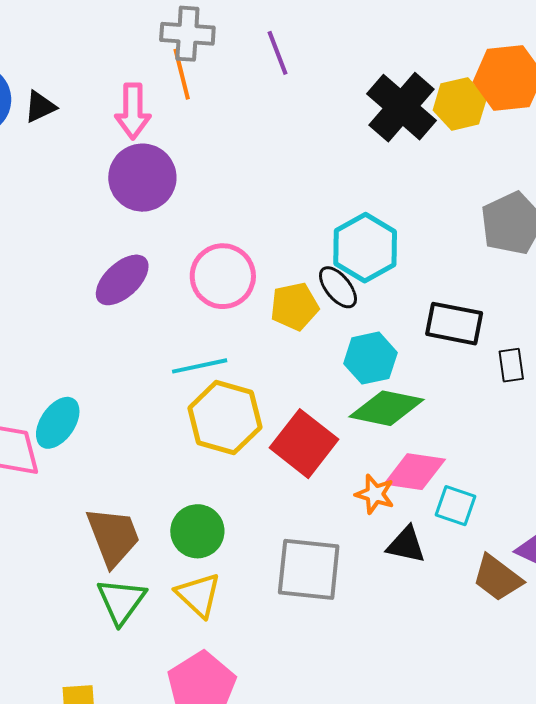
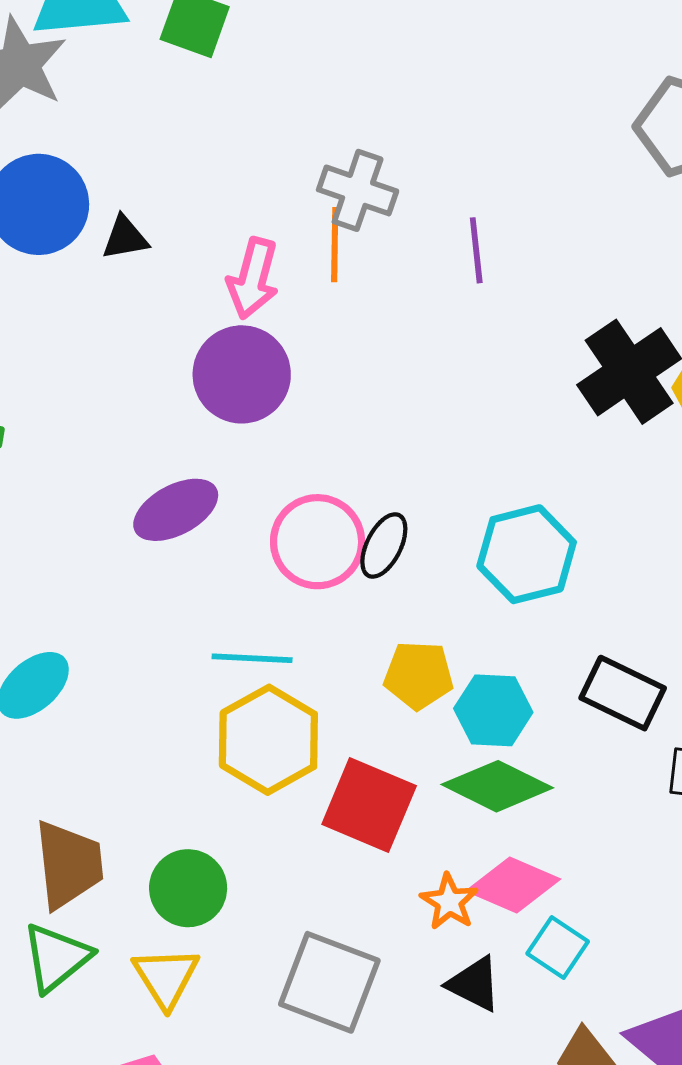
black ellipse: (338, 287) -> (384, 545), moved, turned 51
yellow pentagon: (294, 306) -> (419, 675), moved
red square: (304, 444) -> (369, 805), turned -30

